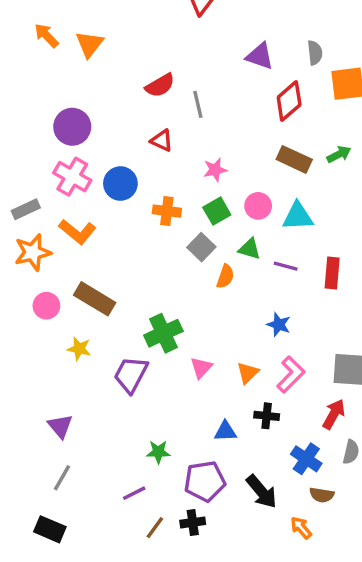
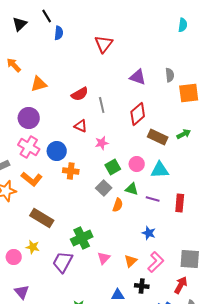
orange triangle: (89, 44) -> (39, 84), moved, turned 36
red diamond: (289, 101) -> (138, 114), moved
pink star: (215, 170) -> (102, 143), moved
orange cross: (167, 211) -> (71, 171), moved
pink circle: (46, 306) -> (14, 257), moved

